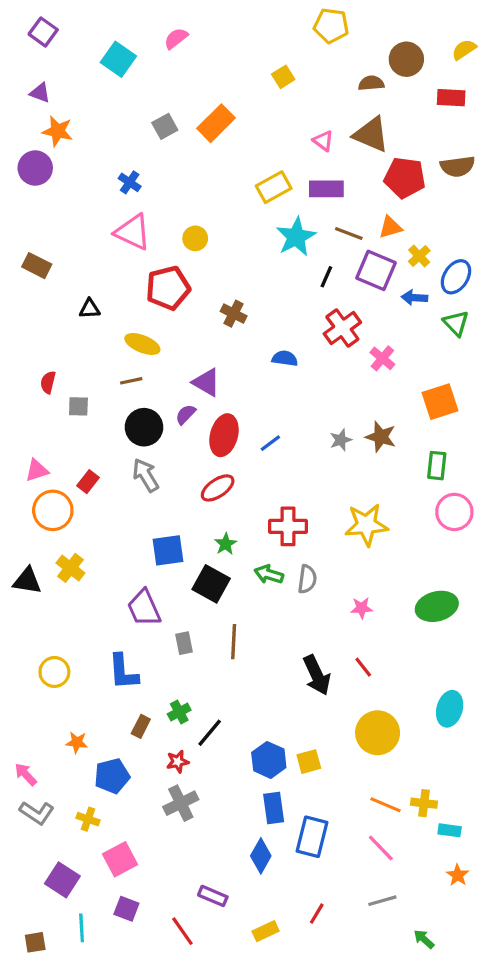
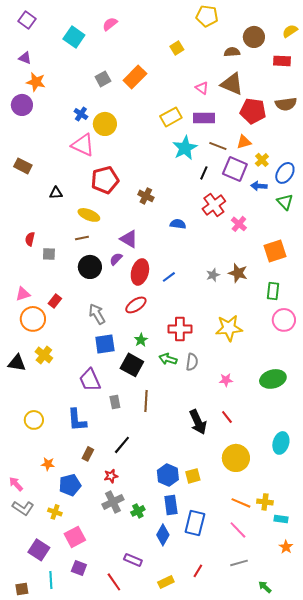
yellow circle: (195, 238) -> (105, 124), moved, size x1.5
gray arrow: (146, 475) -> (97, 314), moved
green cross: (179, 712) -> (138, 511), moved
black line: (210, 733) -> (122, 445), moved

